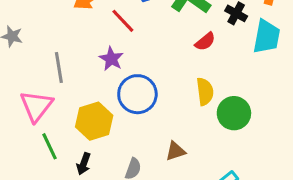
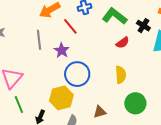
gray line: (59, 68) -> (39, 40), moved
green circle: (234, 113) -> (135, 103), moved
yellow hexagon: (94, 121) -> (61, 98), moved

